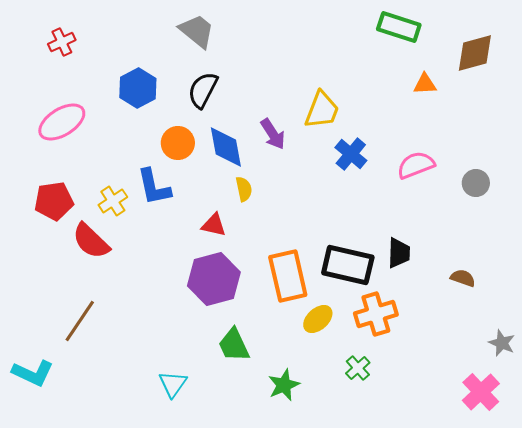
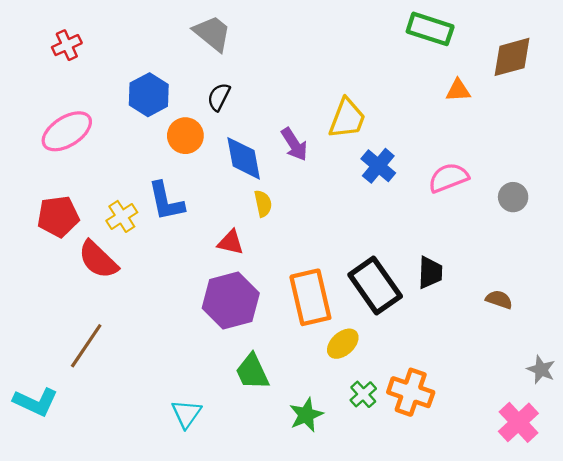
black semicircle: (203, 90) -> (219, 97), size x0.7
orange circle: (178, 143) -> (185, 136), moved
black rectangle: (348, 265) -> (375, 285), turned 42
orange cross: (376, 314) -> (411, 392), moved, turned 36
green cross: (358, 368) -> (363, 394), moved

